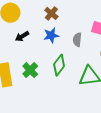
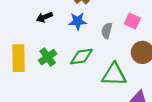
green diamond: (59, 65) -> (81, 57), turned 35

